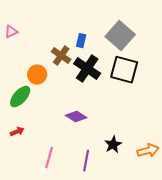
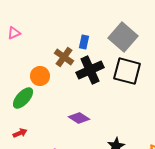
black cross: (87, 69) -> (90, 70), turned 32

